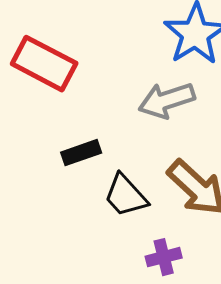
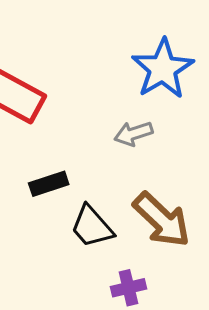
gray arrow: (167, 100) -> (133, 134), size x0.7

